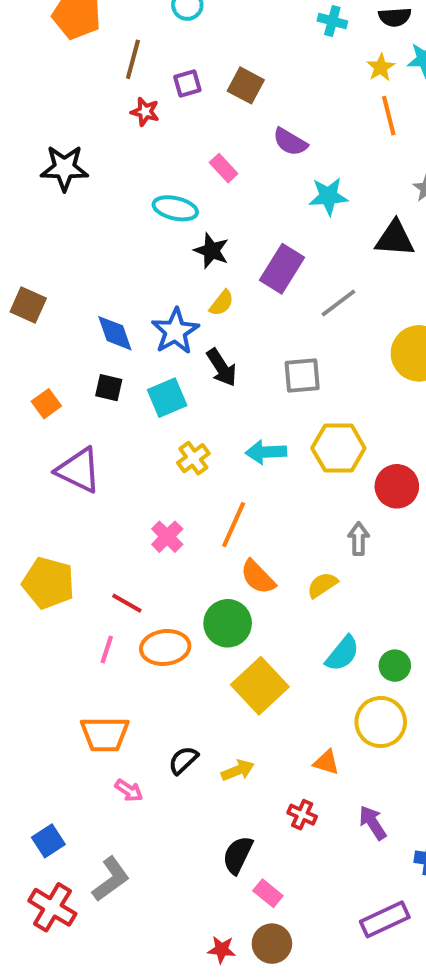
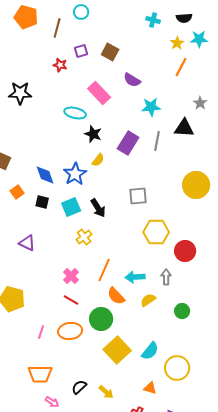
brown line: (133, 59) -> (57, 28), moved
orange line: (389, 116) -> (181, 67), turned 42
pink rectangle: (224, 168) -> (99, 93), size x1.6
gray line: (338, 303) -> (157, 141), moved, turned -42
black arrow: (222, 367) -> (98, 208), moved
orange square: (46, 404) -> (17, 192), moved
cyan arrow: (266, 452) -> (135, 277), moved
purple triangle: (79, 470) -> (27, 243), size x0.7
red line: (127, 603) -> (71, 300), moved
cyan semicircle: (342, 654) -> (150, 351), moved
green circle: (395, 666) -> (182, 311), moved
yellow arrow: (238, 770) -> (106, 392), turned 63

